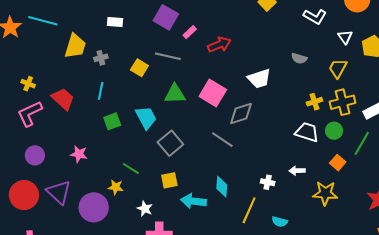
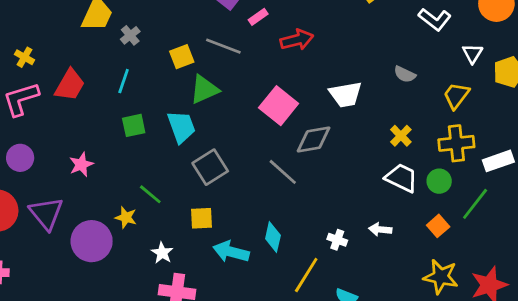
gray cross: (101, 58) -> (130, 35), turned -32
yellow square: (139, 68) -> (182, 57), turned 30
green triangle: (175, 94) -> (204, 89), moved, turned -30
red trapezoid: (63, 99) -> (70, 85), turned 70
yellow cross: (314, 102) -> (401, 136), moved, turned -35
pink star: (79, 154) -> (81, 164), turned 30
yellow star: (325, 193) -> (441, 277), moved

